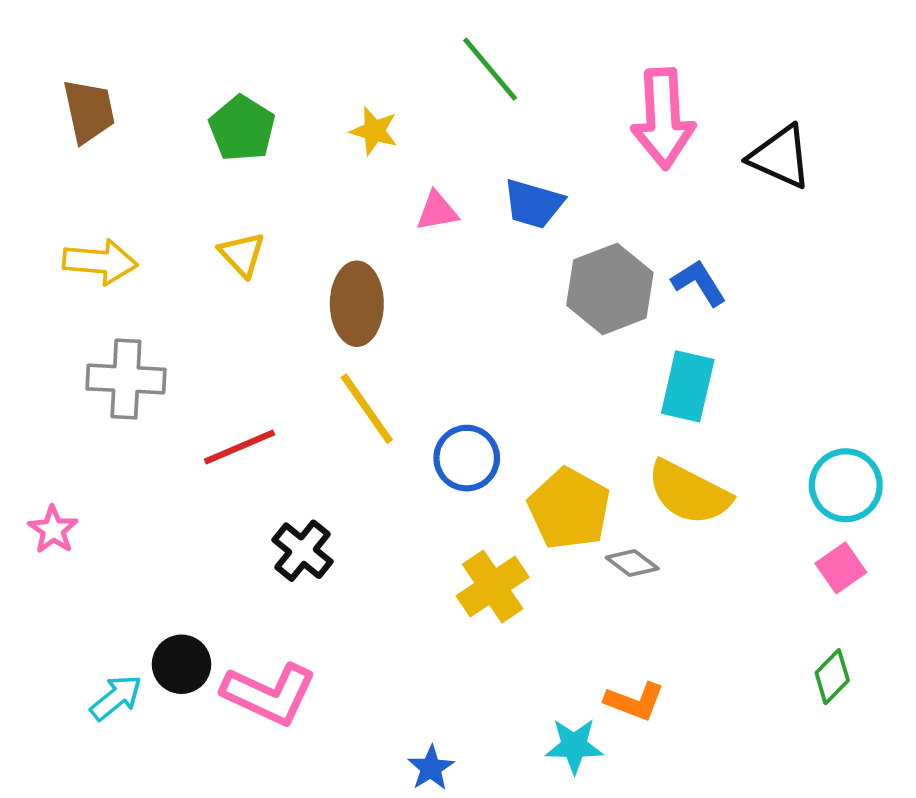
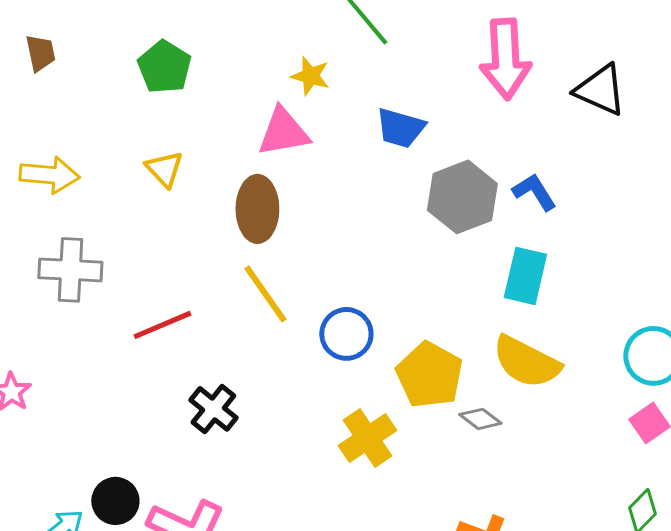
brown trapezoid: (89, 111) -> (40, 53), size x0.7
yellow star: (374, 131) -> (310, 76), moved
pink triangle: (437, 211) -> (283, 132), moved, size x1.5

